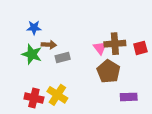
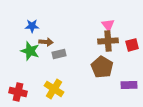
pink triangle: (100, 48) -> (108, 25), moved
purple rectangle: (129, 97) -> (129, 85), moved
red cross: (34, 98) -> (18, 92), moved

